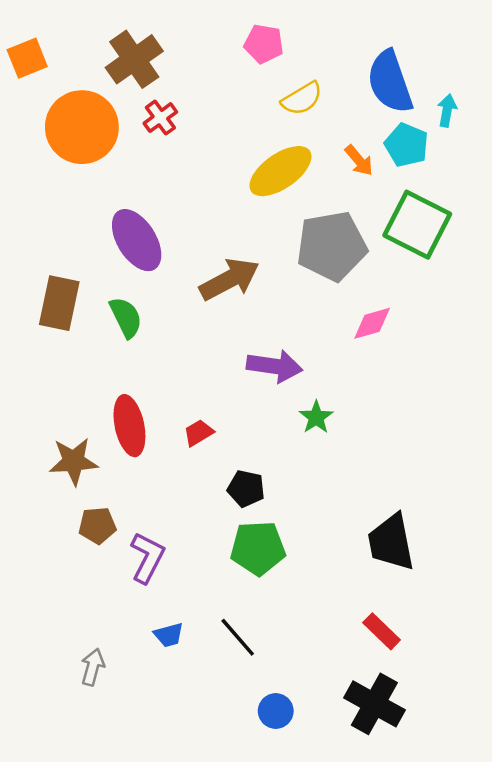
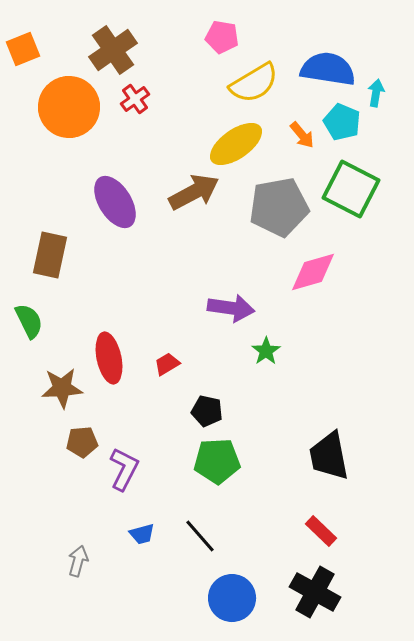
blue semicircle: (390, 82) -> (328, 69), turned 118
yellow semicircle: (302, 99) -> (254, 83), size x1.4
brown arrow: (229, 279) -> (194, 192), moved
green semicircle: (126, 317) -> (29, 321), moved
pink diamond: (372, 323) -> (313, 272), size x1.4
blue circle: (276, 711) -> (232, 598), size x1.6

